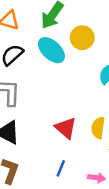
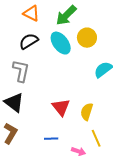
blue line: (61, 168) -> (51, 139), turned 56

